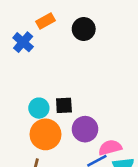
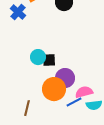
cyan circle: (39, 108) -> (38, 57), moved
orange circle: (45, 134) -> (54, 89), moved

